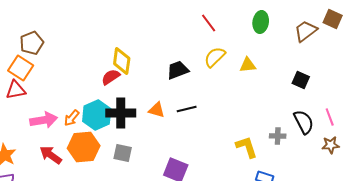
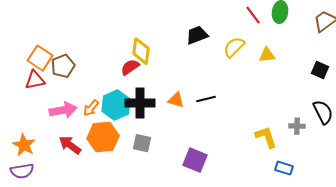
red line: (209, 23) -> (253, 15), moved
brown pentagon: (32, 43) -> (63, 66), moved
black trapezoid: (178, 70) -> (197, 35), moved

